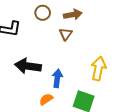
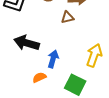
brown triangle: (66, 34) -> (67, 17), turned 32

